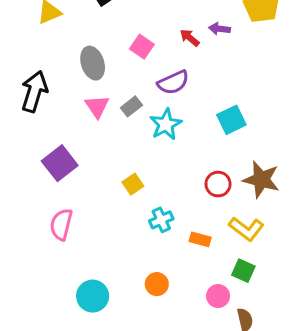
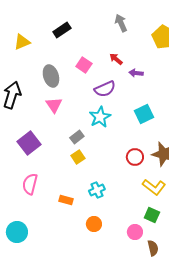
purple arrow: (220, 29) -> (136, 73), moved
gray rectangle: (131, 106) -> (77, 137), moved
cyan cross: (161, 220) -> (97, 190), moved
orange rectangle: (200, 239) -> (66, 200), moved
cyan circle: (93, 296) -> (17, 232), moved

